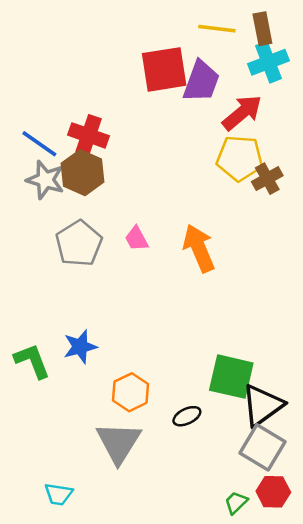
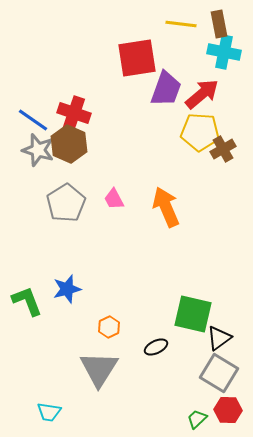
cyan cross: (268, 62) -> (224, 52), turned 32
purple trapezoid: (201, 81) -> (166, 89), moved
orange hexagon: (131, 392) -> (109, 327), size x0.7
black triangle: (262, 405) -> (219, 338), size x0.7

